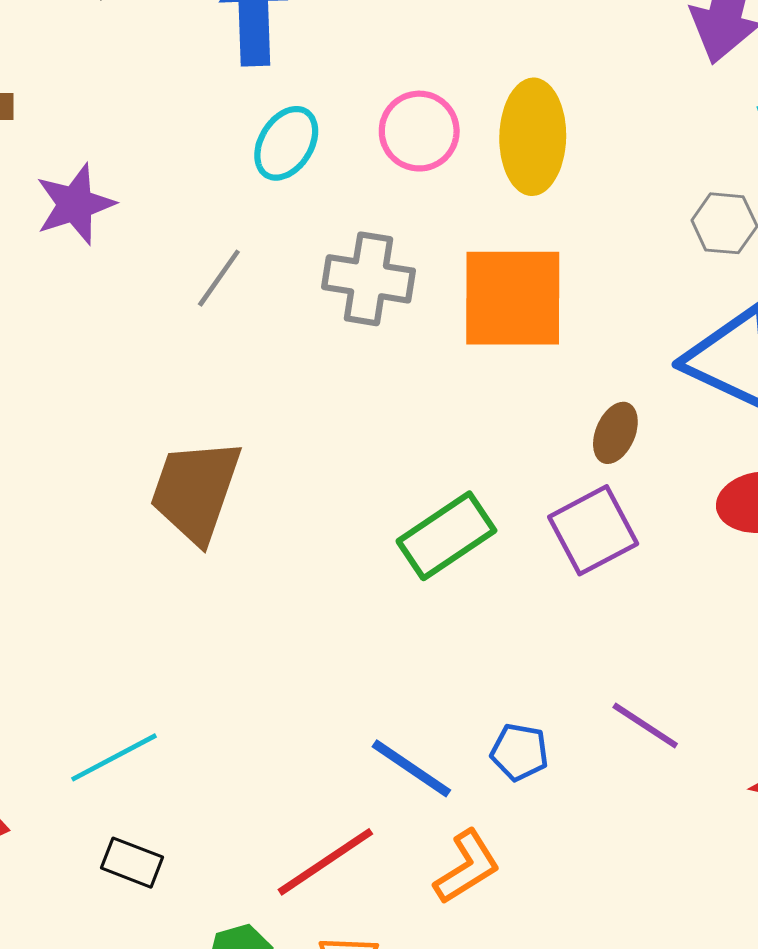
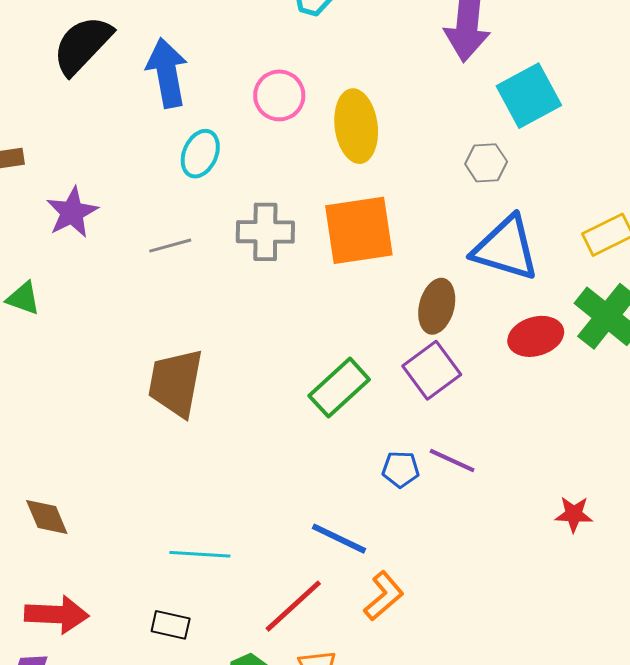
pink circle: (419, 131) -> (279, 95), moved
gray line: (219, 278) -> (170, 246), turned 48
brown ellipse: (615, 433) -> (437, 306), size x1.4
purple line: (645, 725) -> (452, 460), moved
blue pentagon: (520, 752) -> (401, 469), moved
cyan line: (114, 757) -> (200, 554), moved, turned 40

